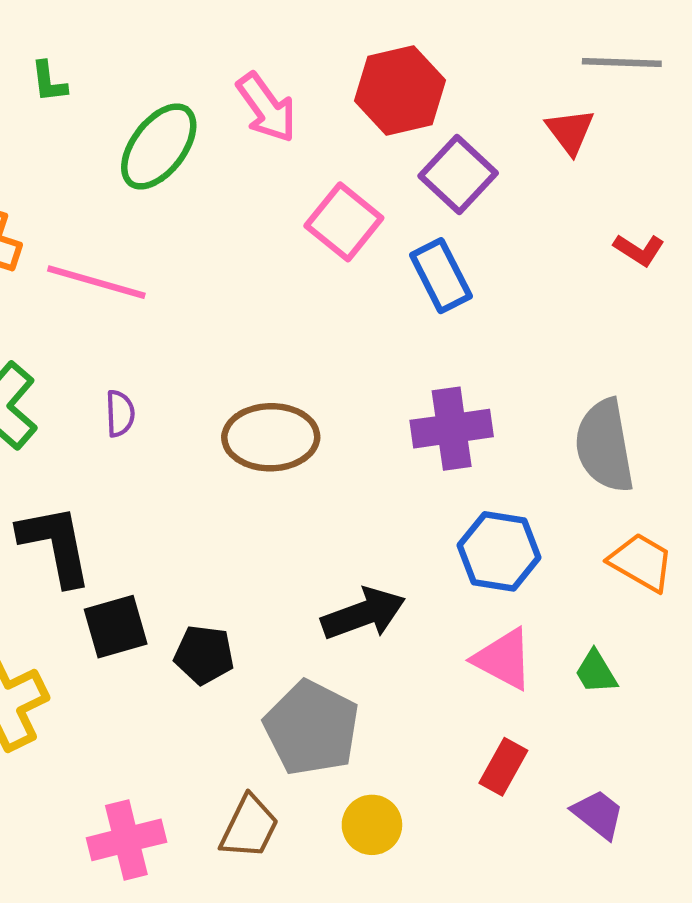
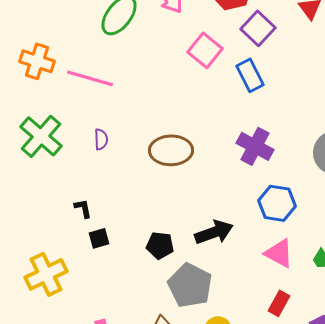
purple cross: (452, 429) -> (255, 146), turned 36
black L-shape: (55, 545) -> (83, 208), moved, size x0.5
black square: (116, 627) -> (99, 238), size x0.7
black pentagon: (204, 655) -> (160, 245), moved

